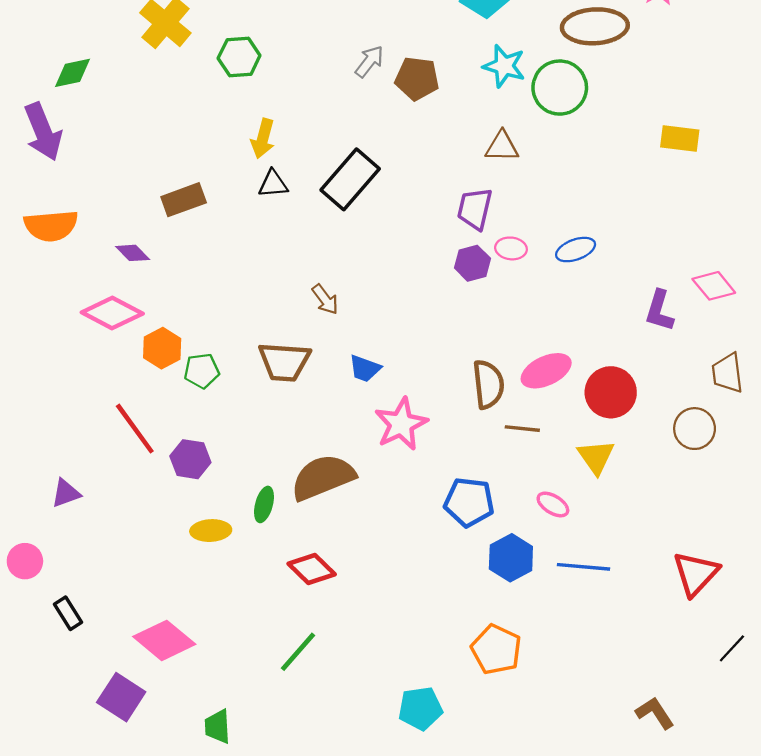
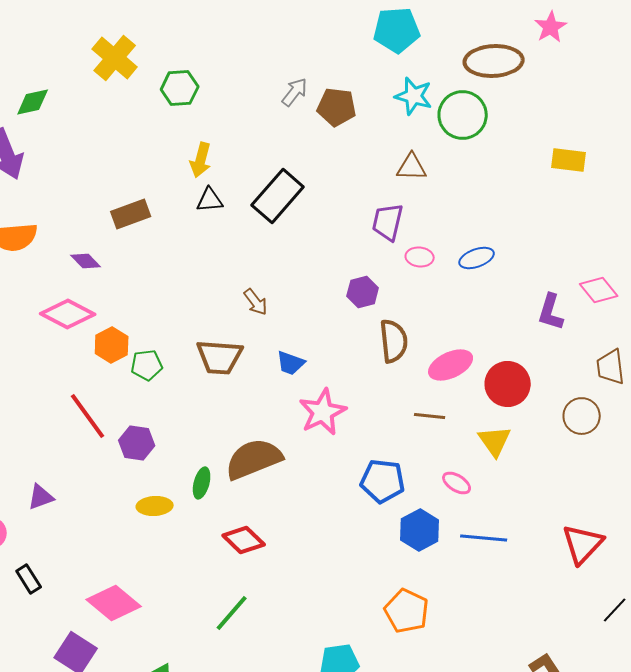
purple hexagon: (472, 263) -> (363, 292), moved
brown semicircle: (488, 384) -> (394, 341), moved
purple triangle: (66, 493) -> (41, 497), moved

